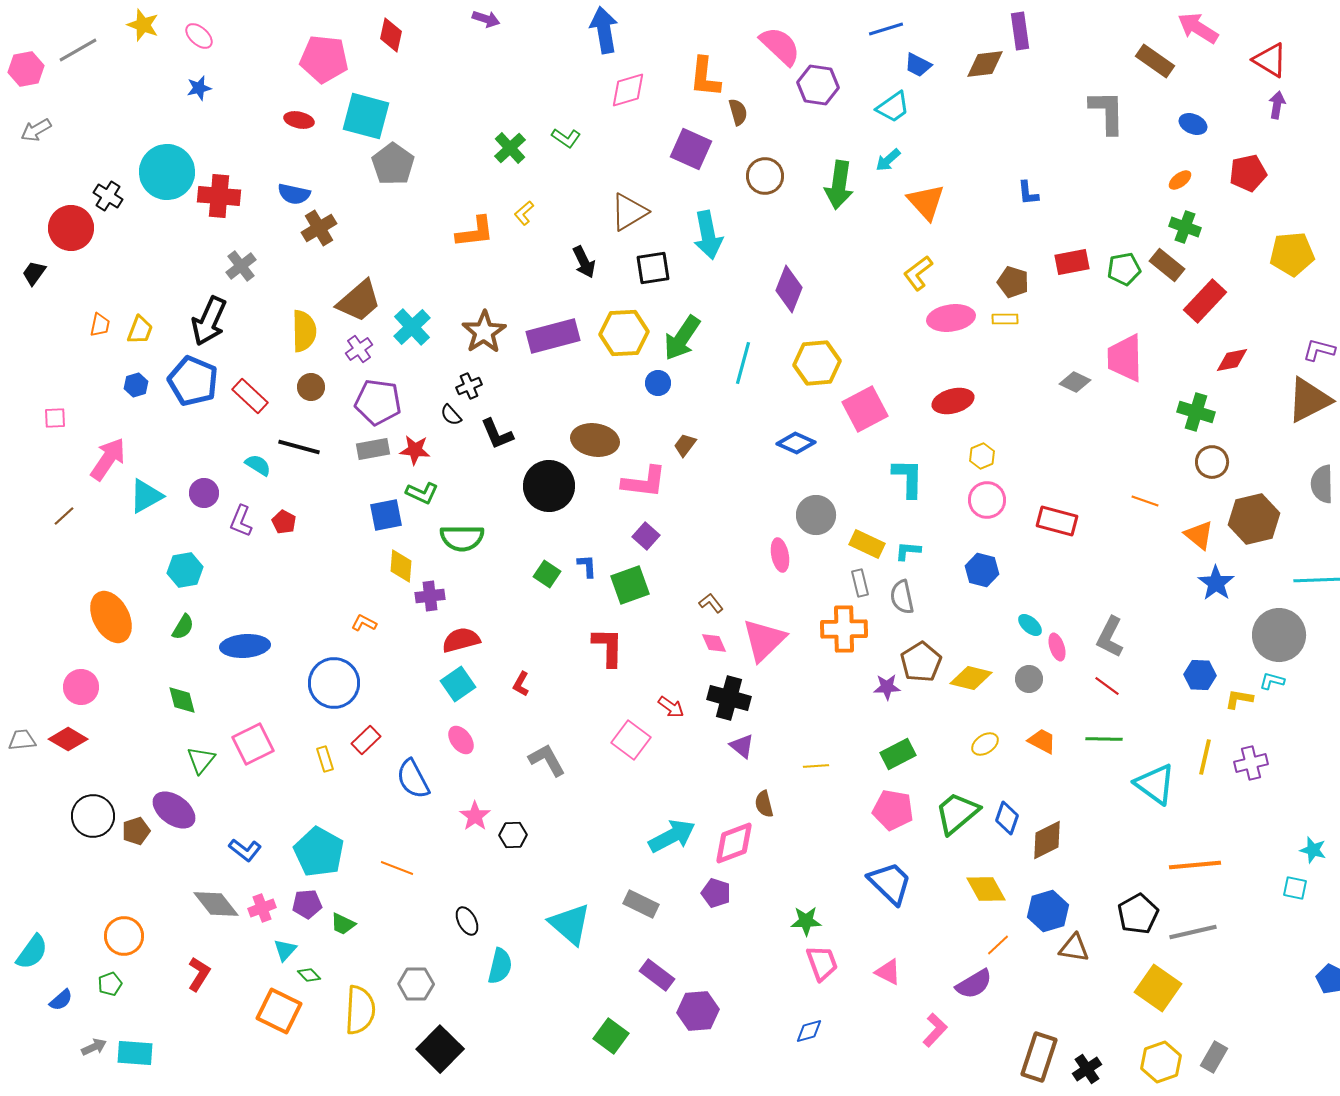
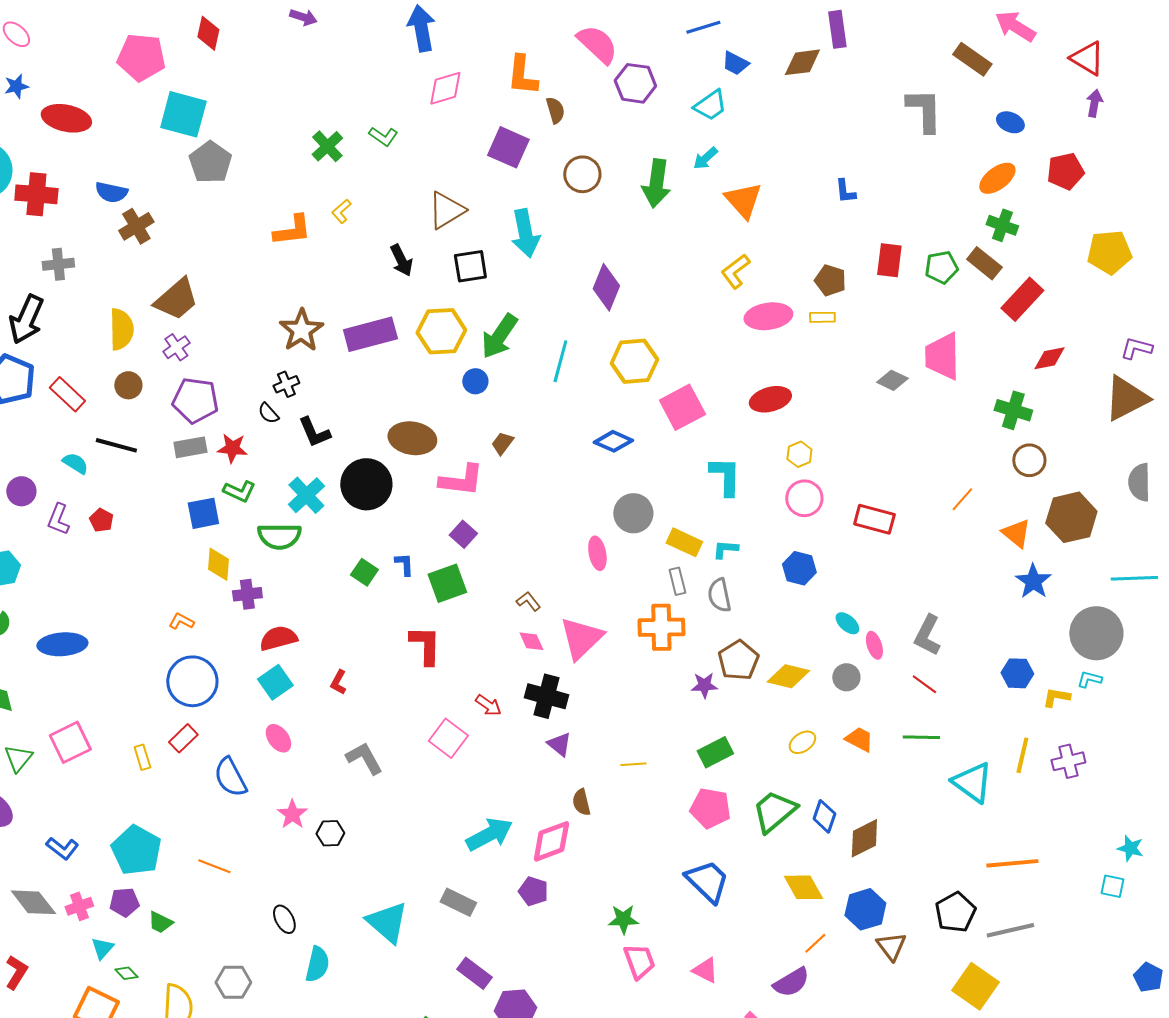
red ellipse: (299, 120) -> (66, 118), moved, size x1.6
orange ellipse: (1180, 180) -> (997, 178), size x1.6
red rectangle: (1072, 262) -> (889, 260), turned -72
gray cross: (241, 266) -> (58, 264), turned 32
cyan cross: (412, 327) -> (306, 495), moved
orange line: (1145, 501) -> (962, 499), turned -68
blue circle: (334, 683) -> (192, 681), moved
brown triangle: (1074, 948) -> (891, 946), turned 44

